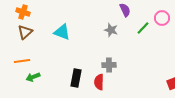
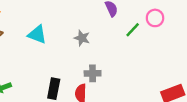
gray star: (111, 30) -> (82, 38), moved

